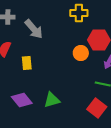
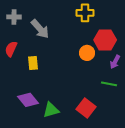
green triangle: (52, 100) -> (51, 110), moved
red square: (97, 108) -> (86, 108), moved

